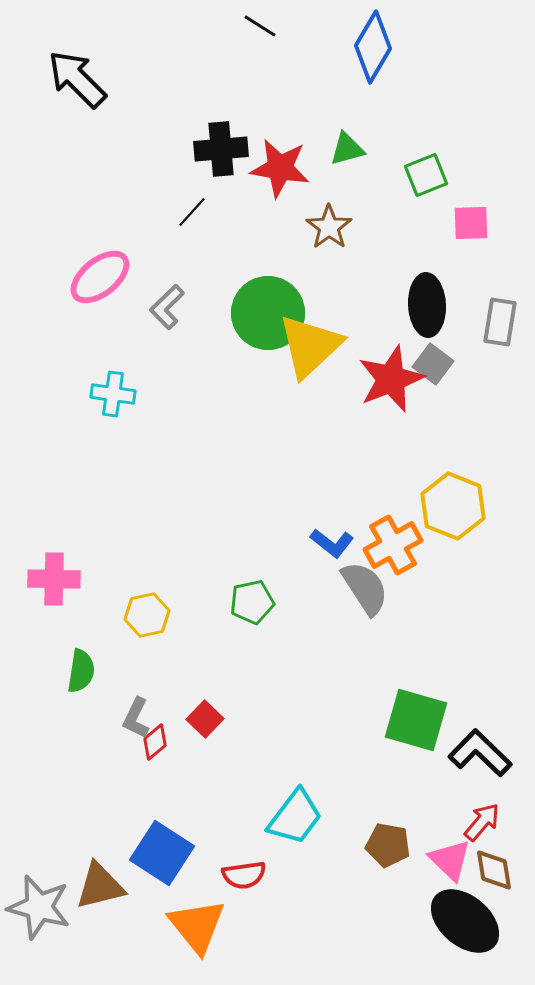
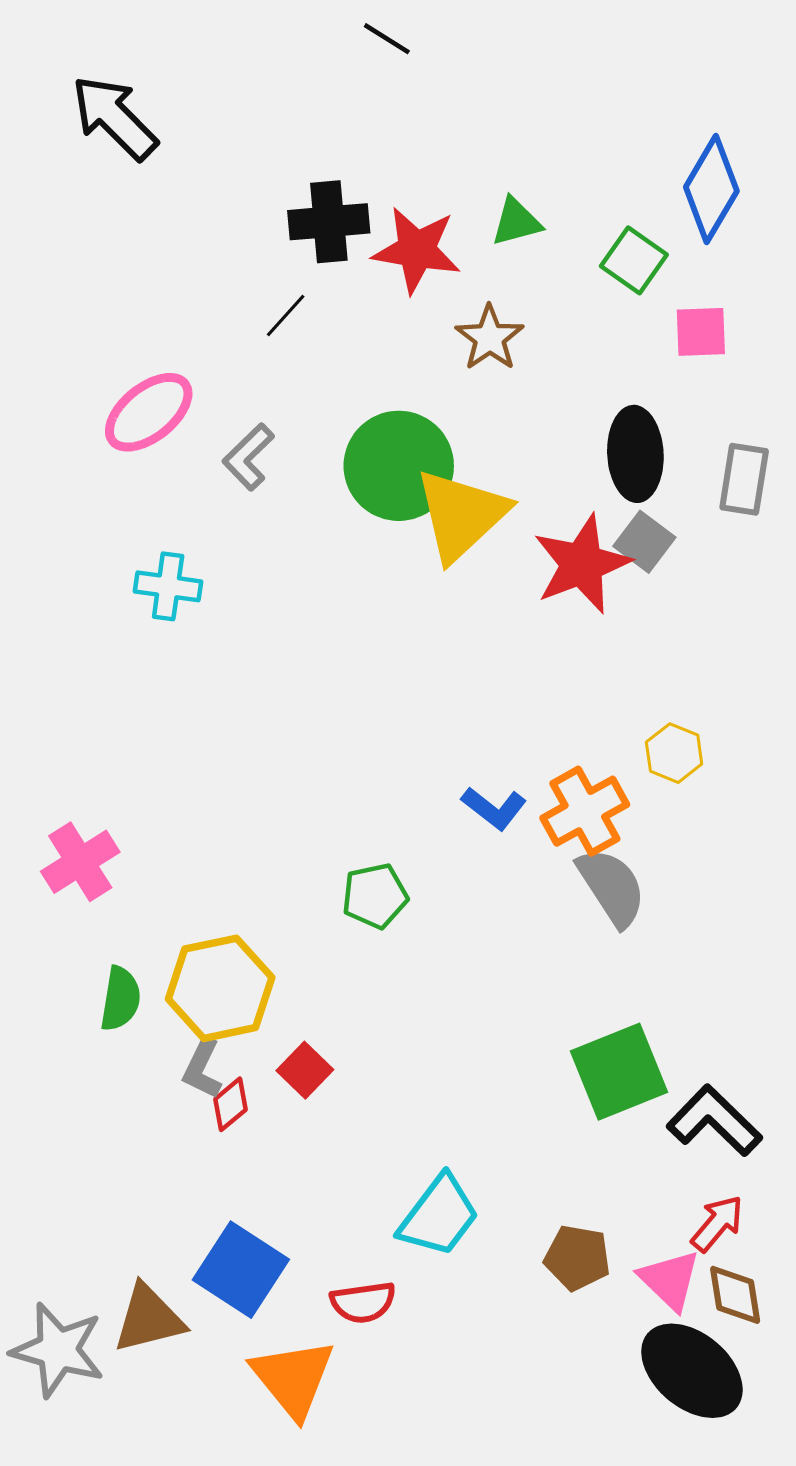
blue diamond: (373, 47) -> (711, 189), moved
green square: (426, 175) -> (634, 260), turned -33
yellow hexagon: (453, 506) -> (674, 753), size x0.6
pink cross: (54, 579) -> (80, 862), turned -33
gray semicircle: (365, 588) -> (612, 887), moved
yellow hexagon: (147, 615) -> (220, 988), moved, size x1.6
green square: (416, 720) -> (619, 1072), turned -38

